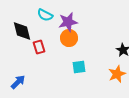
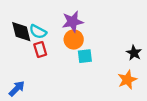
cyan semicircle: (45, 15) -> (38, 32), moved
cyan square: (79, 67) -> (85, 56), moved

